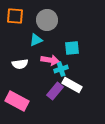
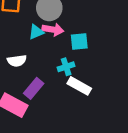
pink arrow: (50, 60) -> (53, 30), moved
purple rectangle: (55, 91) -> (34, 88), moved

